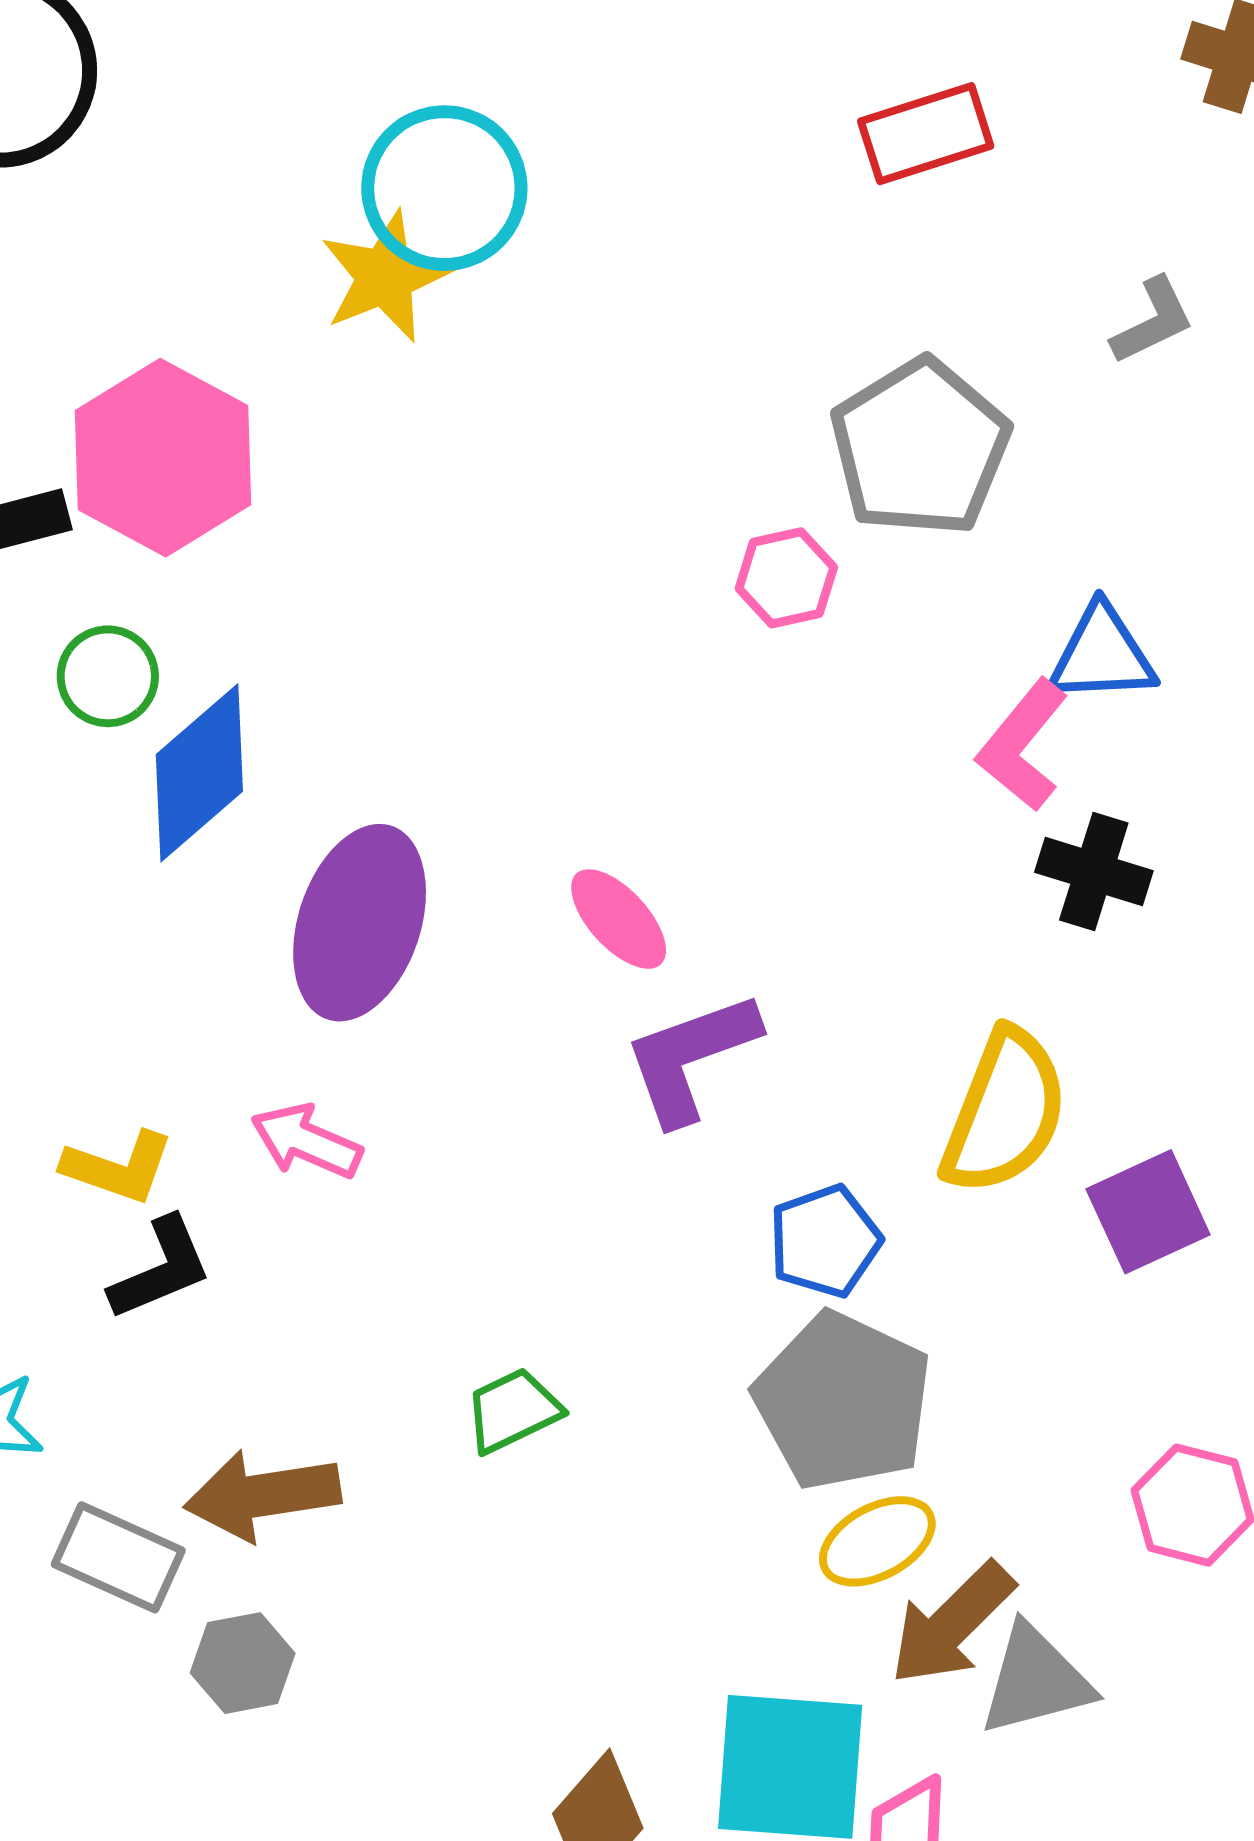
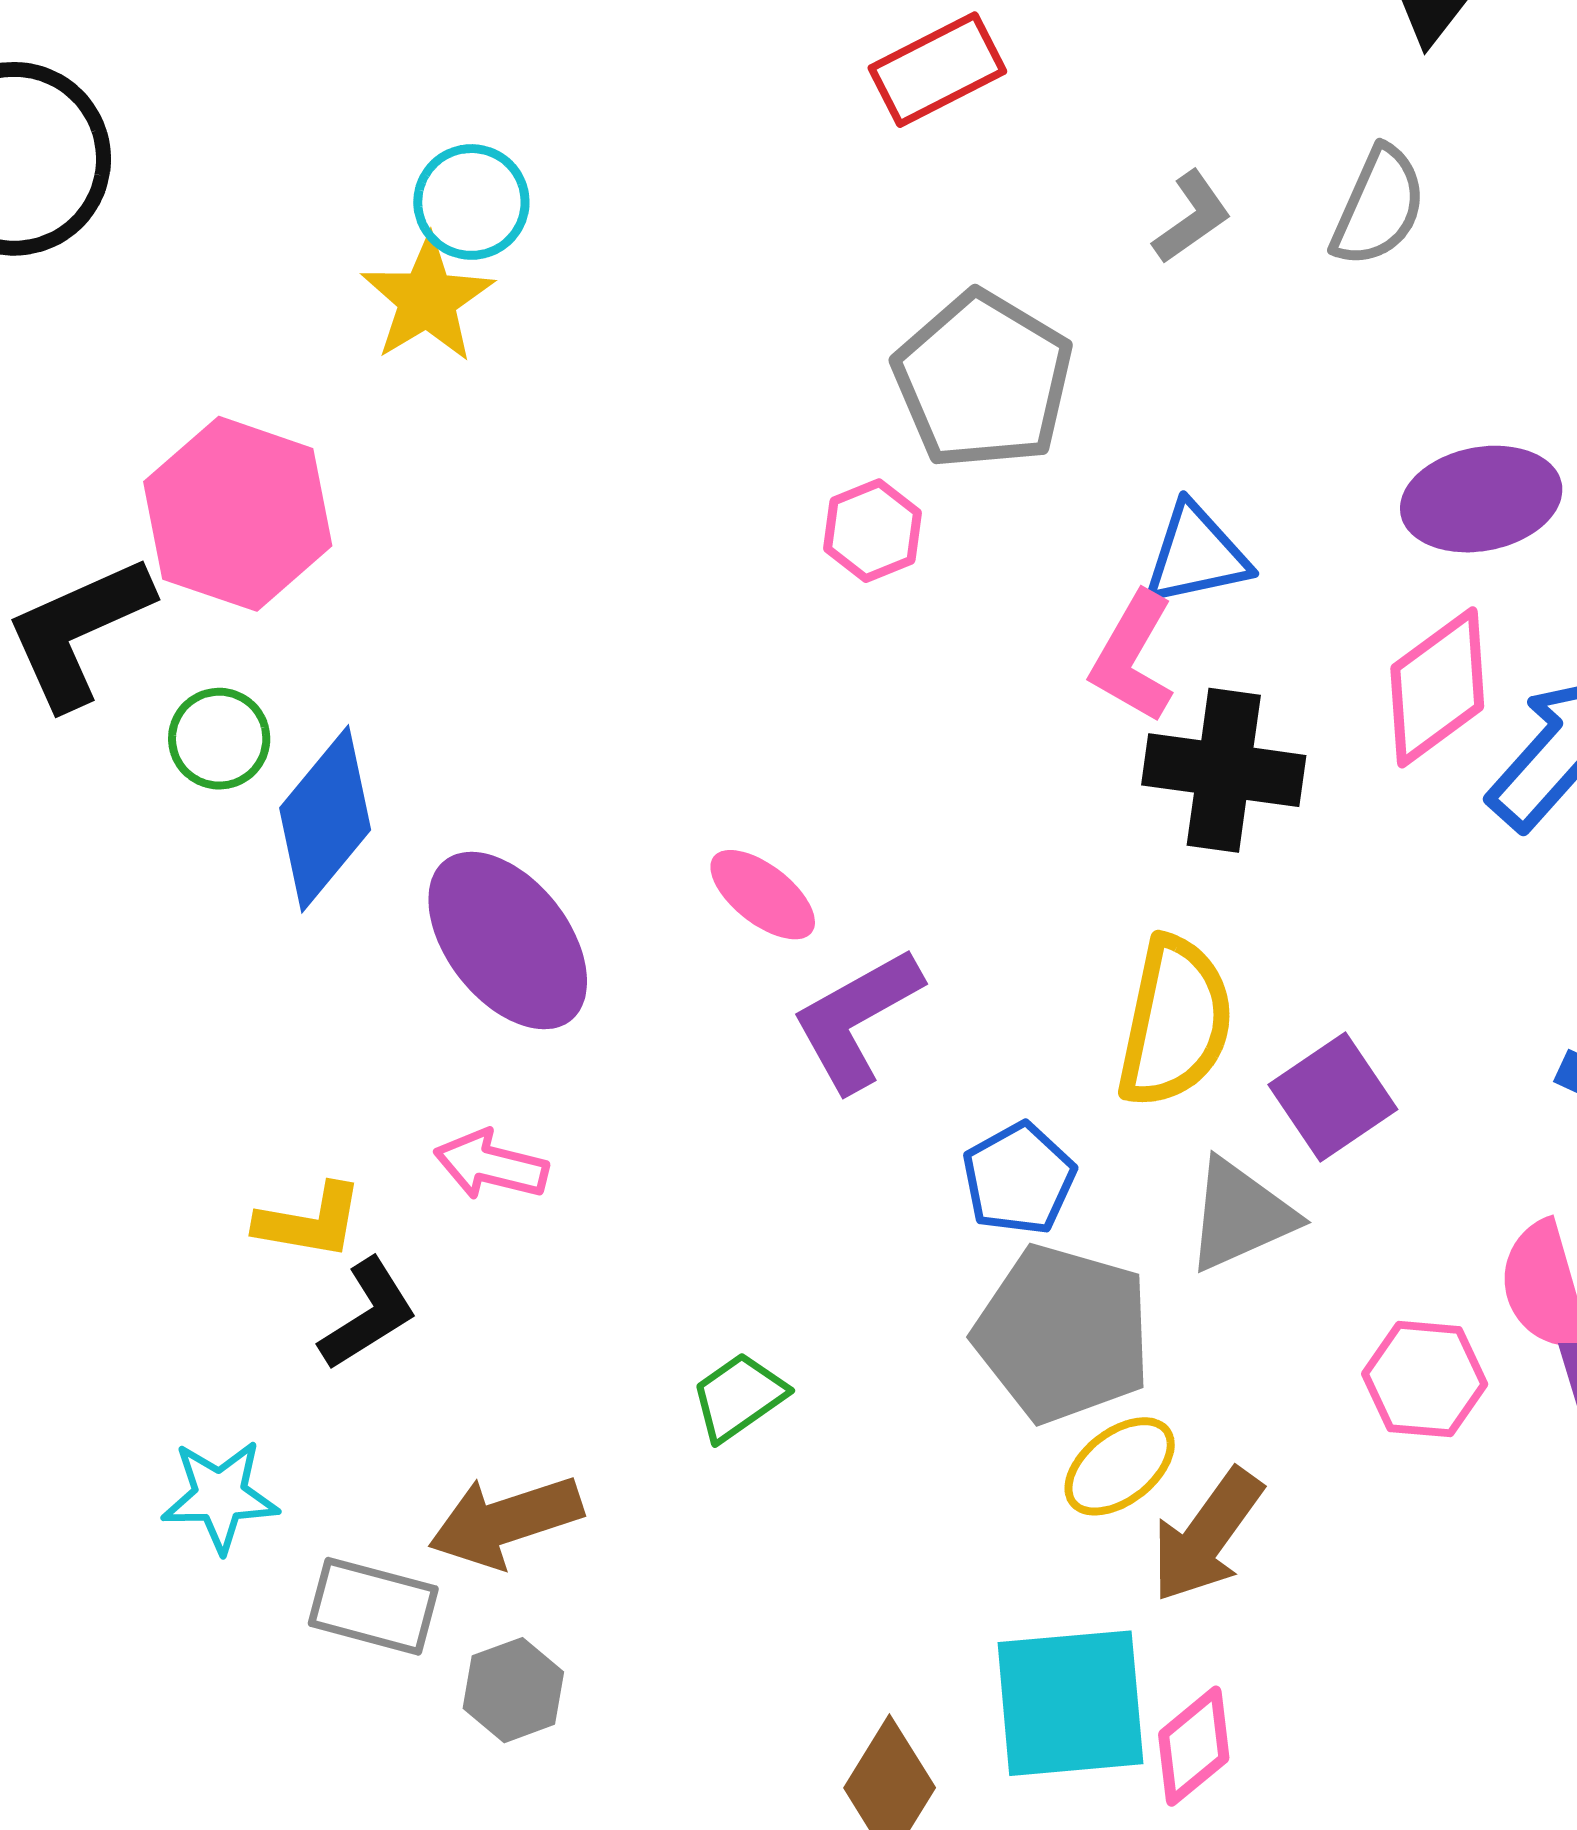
cyan circle: (444, 188) -> (471, 202), size x0.7
black cross: (1094, 871) -> (1224, 770), size x1.4
purple ellipse: (360, 923) -> (508, 941), turned -47
gray triangle: (1036, 1680) -> (1240, 1215), moved

